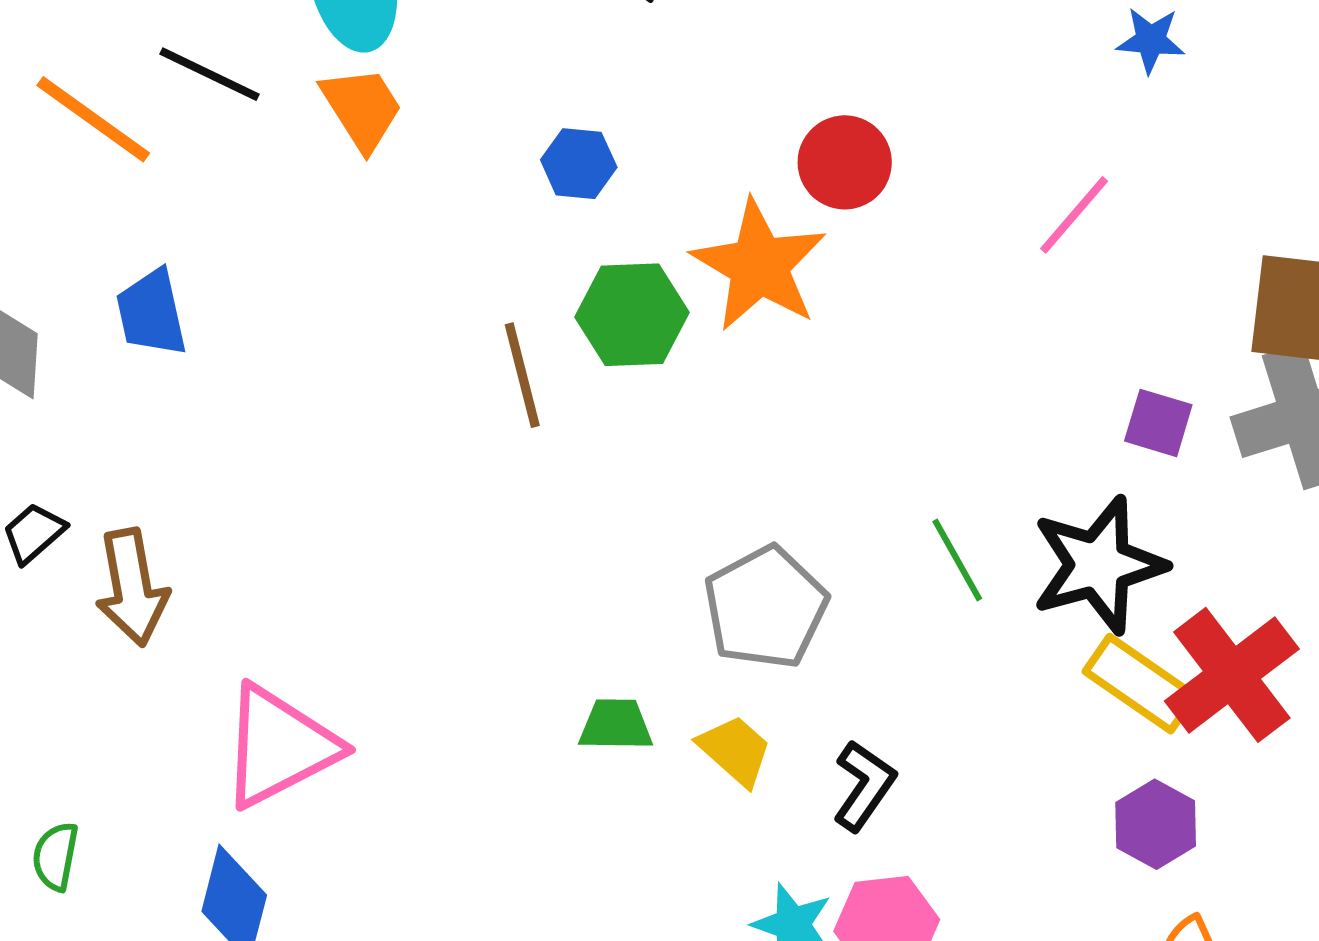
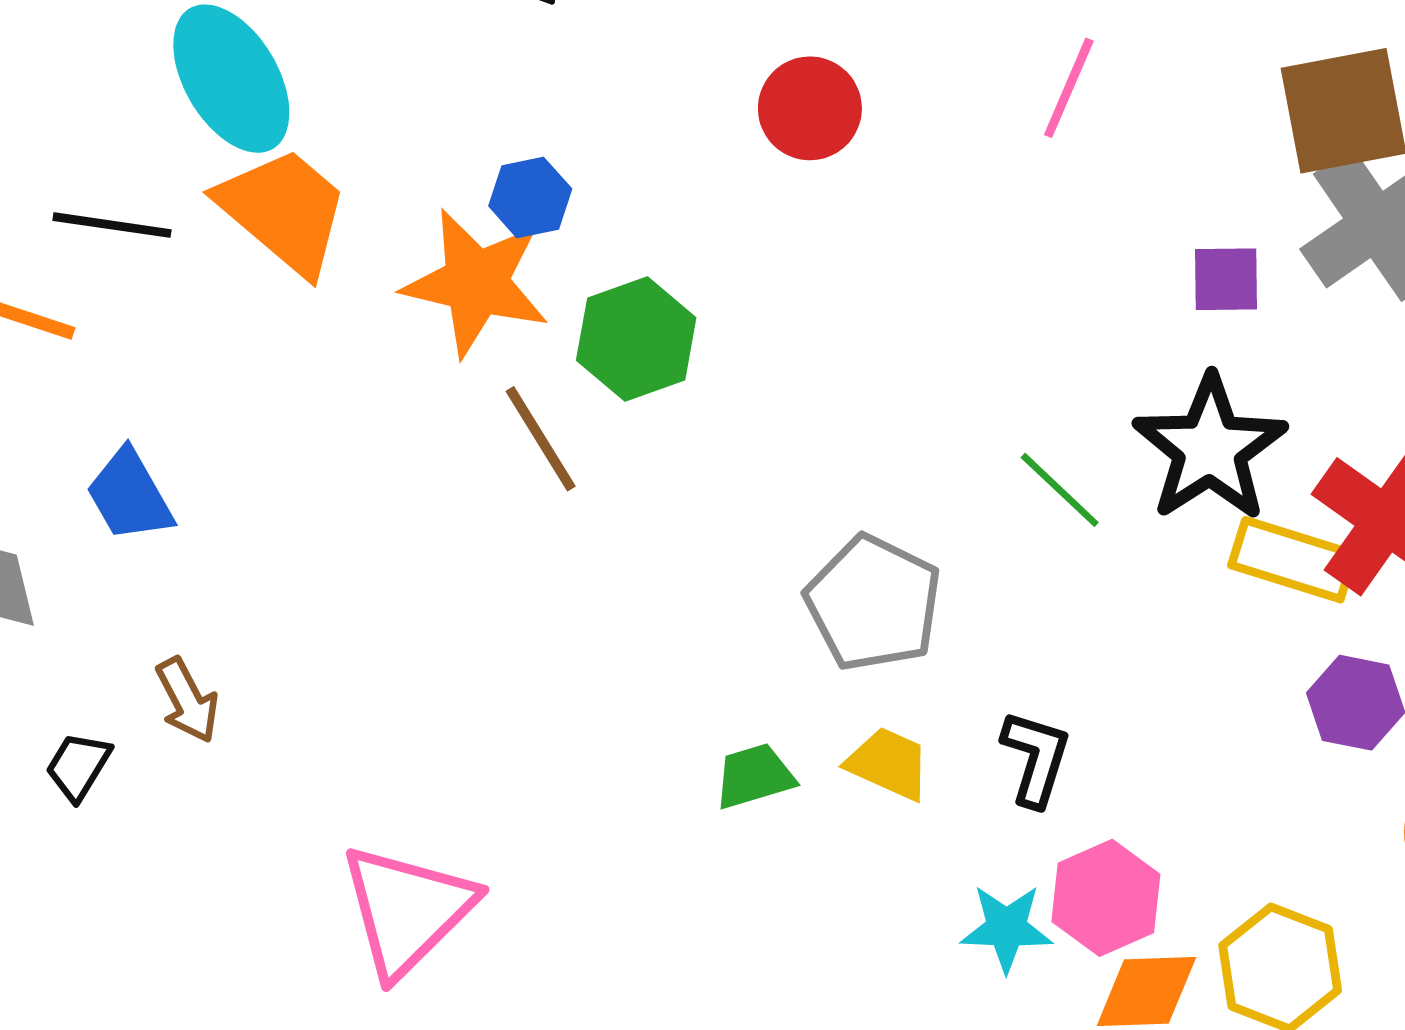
orange trapezoid: (362, 108) -> (284, 211), size x1.4
orange star: (759, 265) -> (476, 283), moved
brown arrow: (132, 587) -> (187, 700), moved, size x0.7

